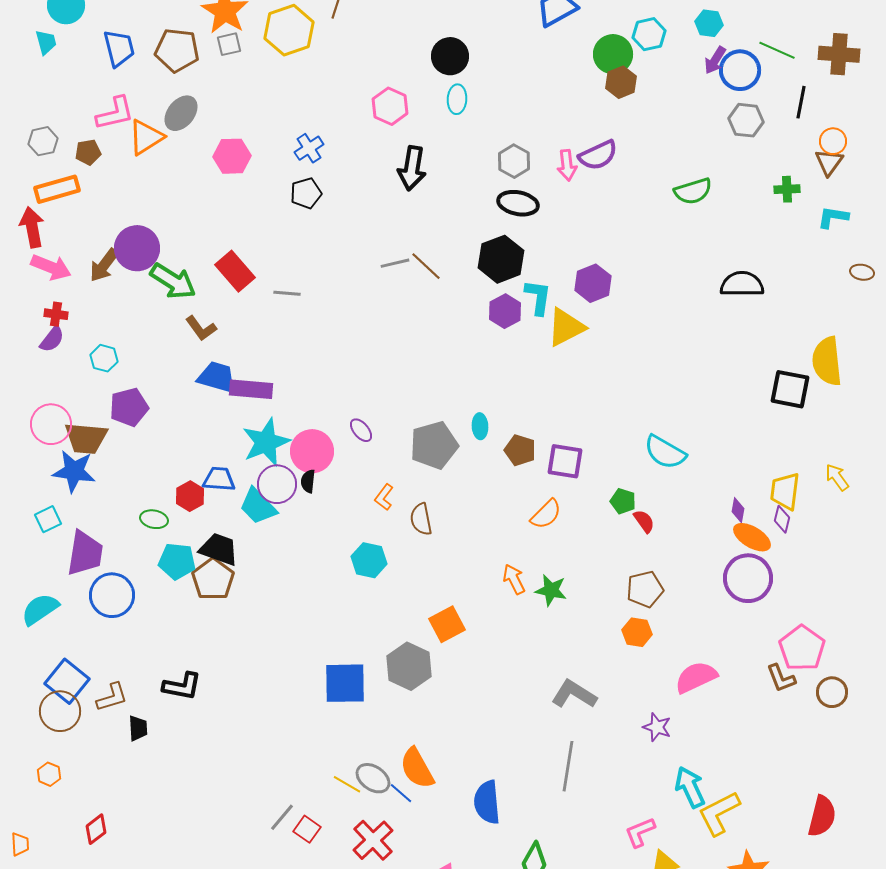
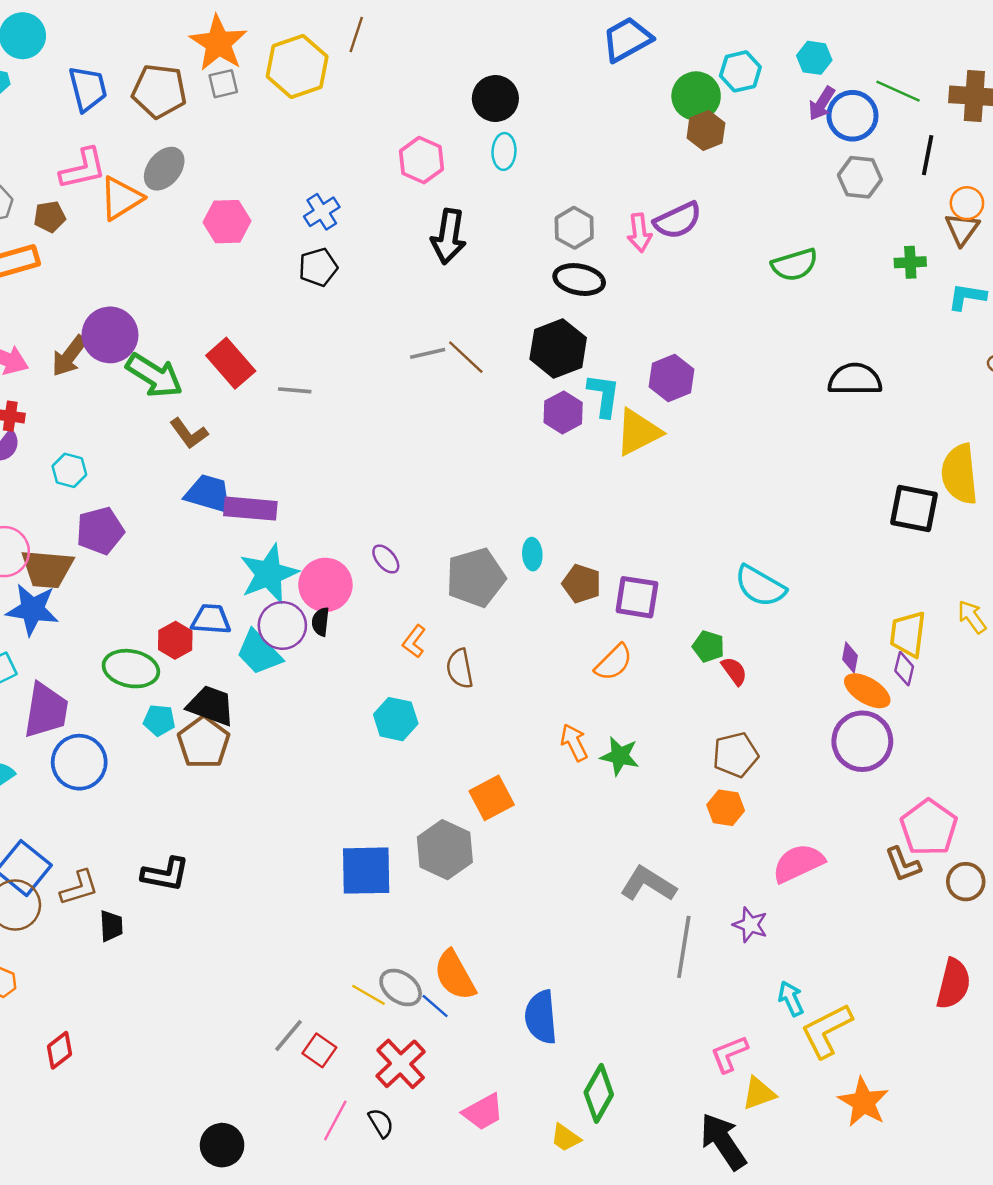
green ellipse: (154, 519) -> (131, 669), size x1.6
cyan pentagon: (177, 561) -> (159, 720), size x0.7
gray line: (568, 766) -> (684, 947), moved
cyan arrow: (690, 787) -> (791, 999), size x0.7
red semicircle: (822, 816) -> (953, 984), moved

